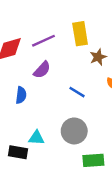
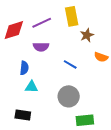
purple semicircle: (42, 70) -> (41, 47), turned 49
cyan triangle: (36, 138) -> (31, 87), moved

